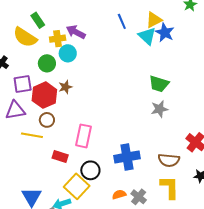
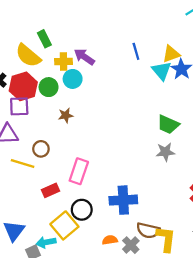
red hexagon: (44, 95) -> (23, 86), moved
red rectangle: (60, 156) -> (51, 190), turned -49
brown semicircle: (169, 160) -> (148, 230), moved

